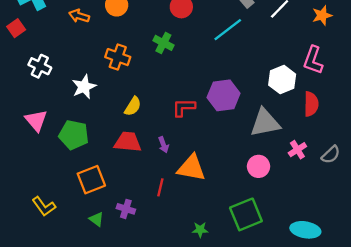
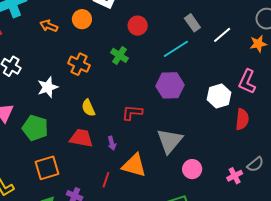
purple hexagon: (224, 95) -> (170, 85), moved
yellow semicircle: (133, 106) -> (88, 108), turned 120
gray triangle: (265, 123) -> (170, 141), moved, turned -44
pink cross: (297, 150) -> (235, 176), moved

